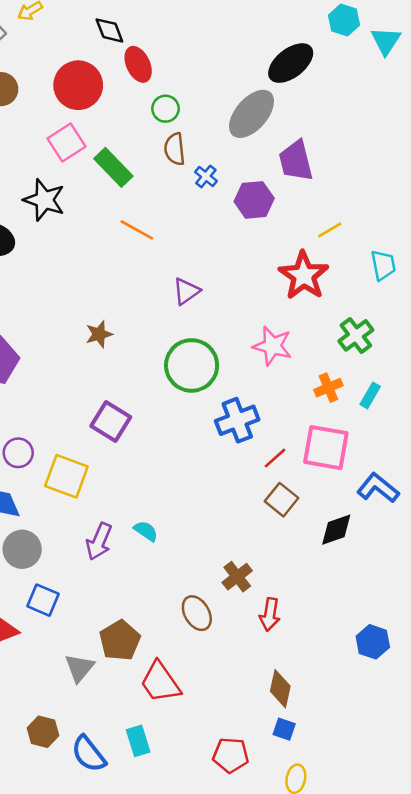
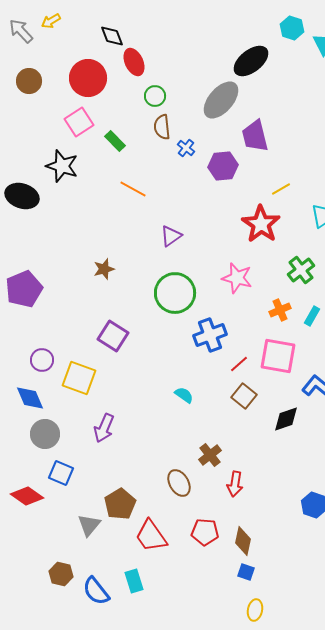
green rectangle: (113, 167) -> (115, 141), size x0.7
cyan semicircle: (146, 531) -> (184, 395), moved
red pentagon: (231, 755) -> (205, 532), moved

